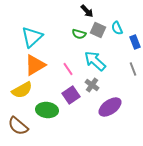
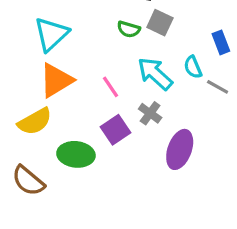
cyan semicircle: (117, 28) -> (193, 67), moved
gray line: (133, 69) -> (218, 87), turned -40
purple ellipse: (110, 107) -> (180, 149), turned -35

